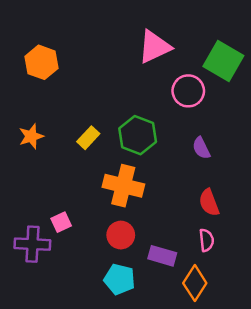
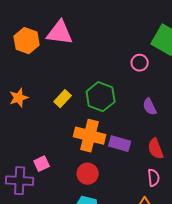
pink triangle: (155, 47) -> (60, 33), moved, turned 32
pink circle: (188, 91) -> (140, 63), size x0.7
purple rectangle: (162, 256) -> (120, 144), moved

